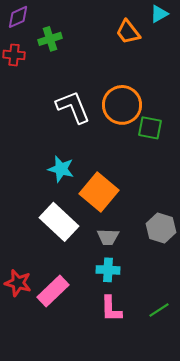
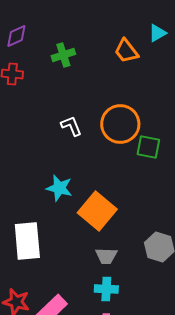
green cross: (50, 39) -> (63, 55), moved
white L-shape: (73, 107) -> (71, 126), size x0.6
white rectangle: (59, 222) -> (27, 241), moved, turned 42

